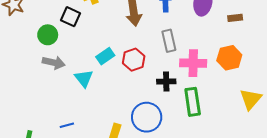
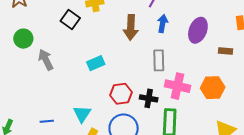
green circle: (48, 35) -> (23, 39), moved
red hexagon: (134, 60) -> (121, 94), moved
gray arrow: (54, 63) -> (46, 60), turned -140
cyan triangle: (84, 78) -> (82, 114), moved

